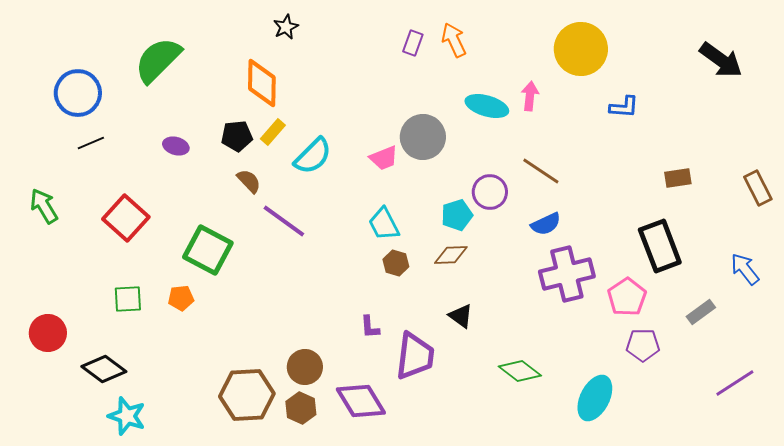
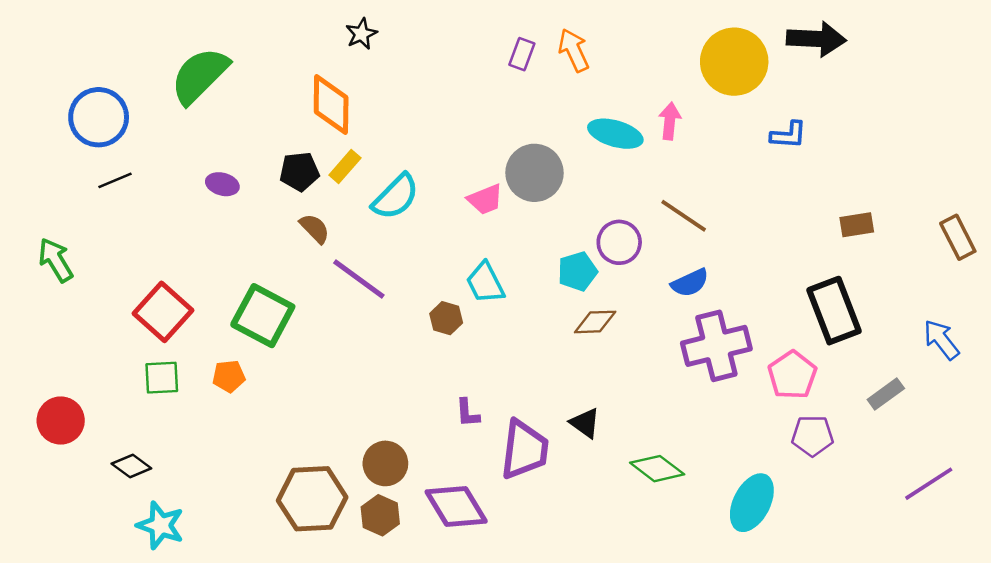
black arrow: (721, 60) -> (816, 39), moved, turned -33
red square: (126, 218) -> (163, 312), moved
brown diamond: (451, 255) -> (595, 322), moved
brown hexagon: (396, 263) -> (446, 318), moved
black triangle: (461, 316) -> (585, 423), moved
black diamond: (104, 369) -> (131, 466), size x0.7

